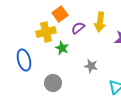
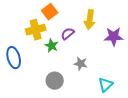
purple semicircle: (78, 28) -> (68, 34), moved
gray circle: (53, 83) -> (55, 81), moved

